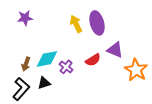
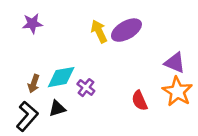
purple ellipse: (97, 23) -> (126, 30), turned 75
purple triangle: (115, 50) -> (175, 63), moved
red semicircle: (93, 60) -> (140, 101), moved, turned 98

